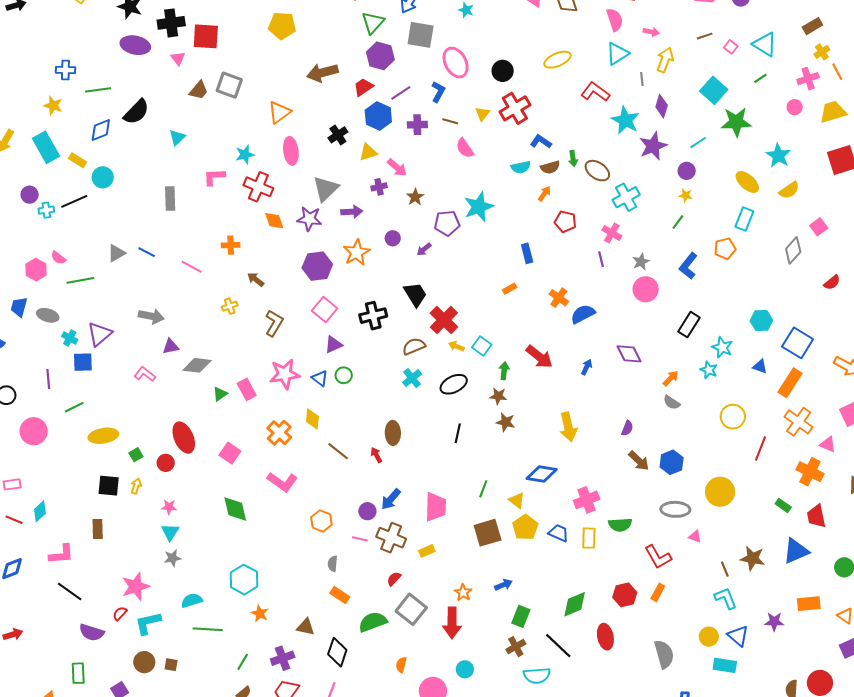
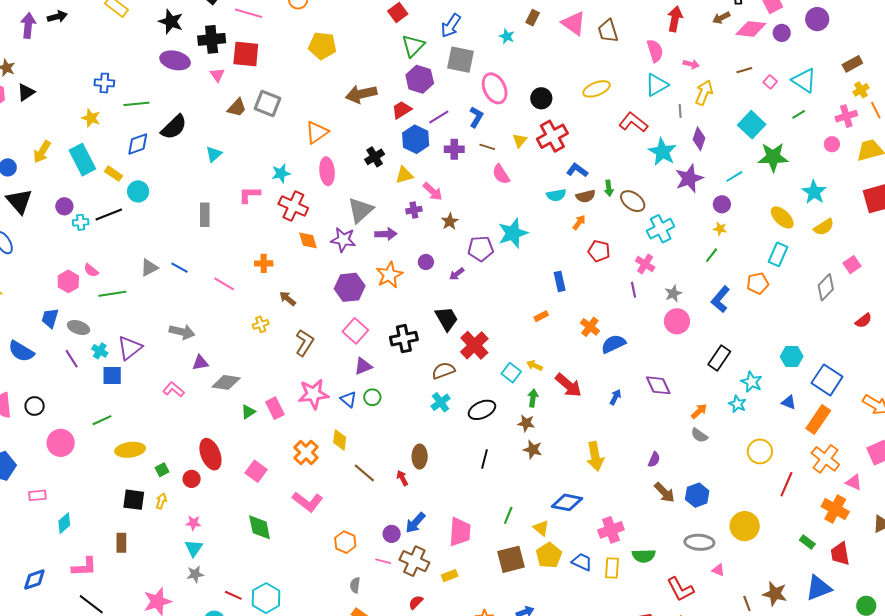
yellow arrow: (456, 346) -> (535, 366), moved
purple line: (48, 379) -> (72, 359), moved, turned -30
red line: (14, 520) -> (233, 595), moved

